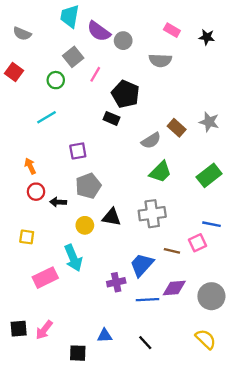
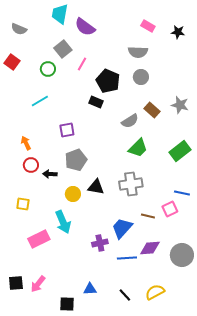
gray circle: (123, 41) -> (141, 77), moved
yellow semicircle: (206, 339) -> (155, 292), moved, turned -72

